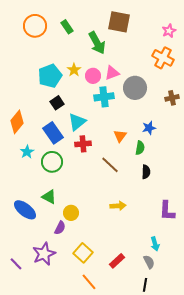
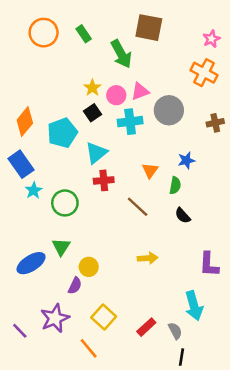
cyan pentagon: (50, 76) -> (62, 133), moved
black square: (57, 103) -> (92, 113), moved
orange diamond: (17, 122) -> (25, 122), moved
blue rectangle: (53, 133) -> (21, 164), moved
black semicircle: (146, 172) -> (183, 216), turned 136
green triangle: (49, 197) -> (61, 247), turned 35
blue ellipse: (25, 210) -> (31, 263), turned -70
cyan arrow: (155, 244) -> (194, 306), size x1.6
gray semicircle: (149, 262) -> (175, 331), moved
orange line: (89, 282) -> (89, 348), moved

